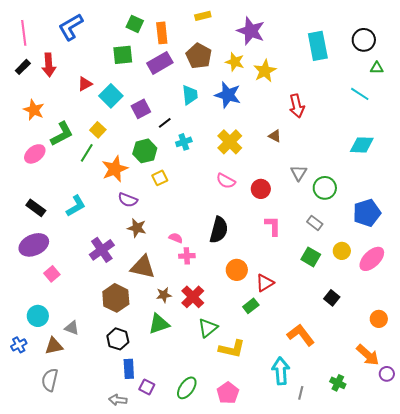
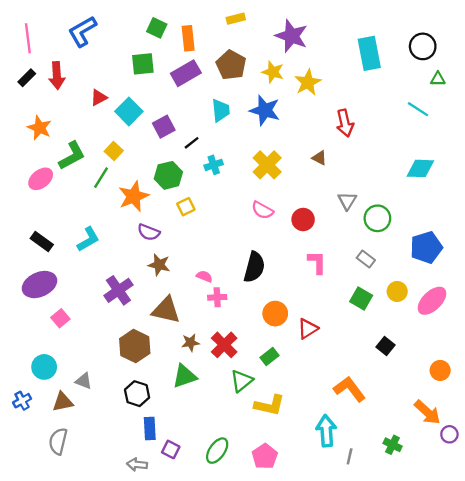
green rectangle: (251, 306) -> (269, 357), moved

